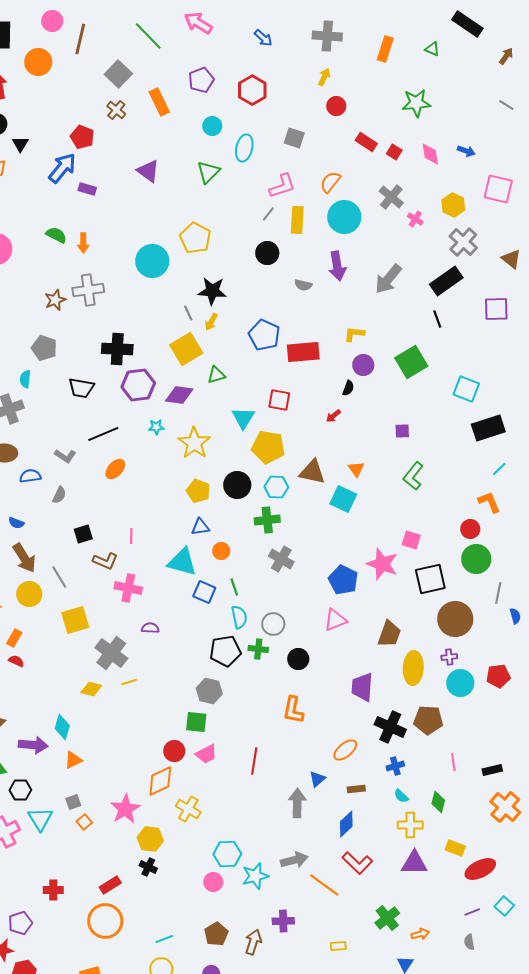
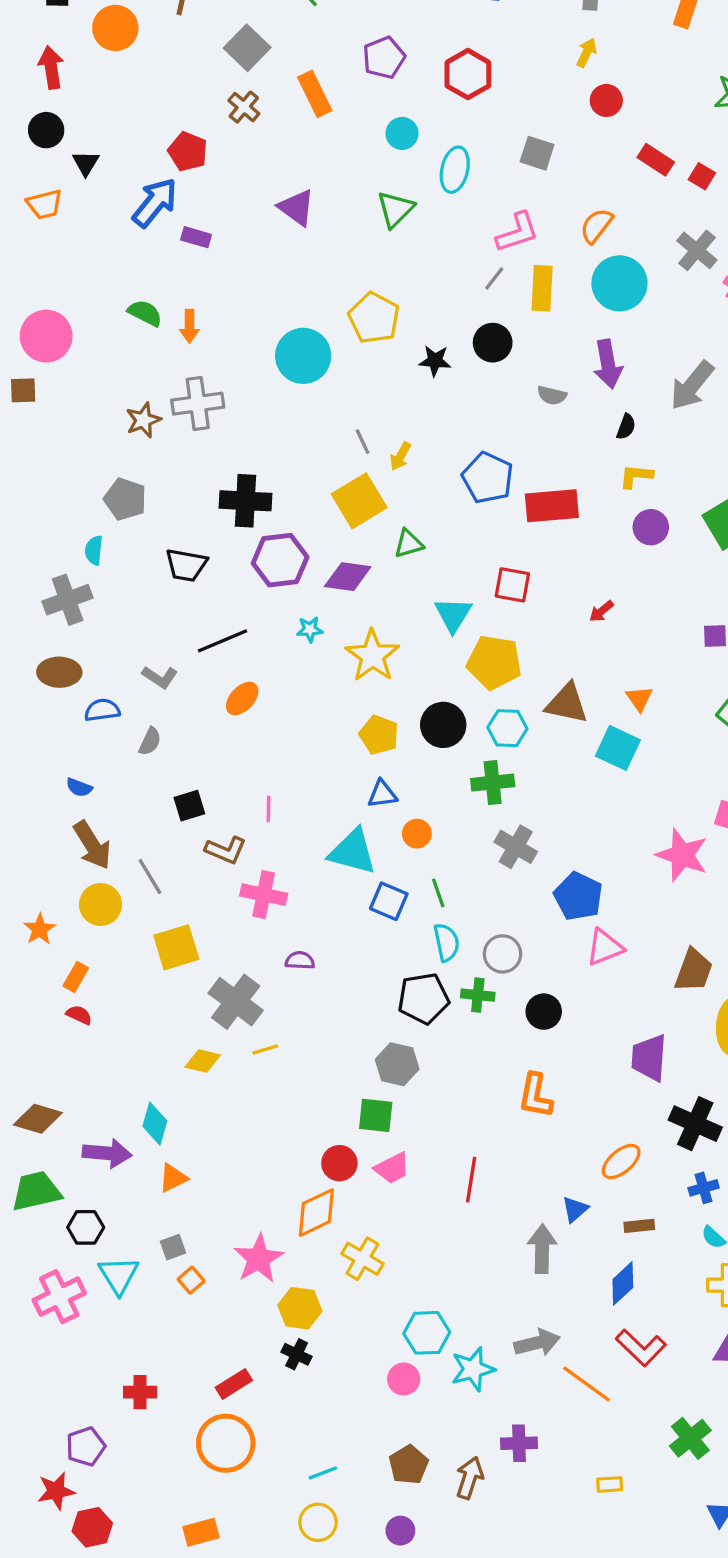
black star: (212, 291) -> (435, 361), moved, size x0.7
black semicircle: (348, 388) -> (626, 427), moved
blue pentagon: (343, 580) -> (578, 896), moved

